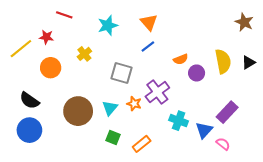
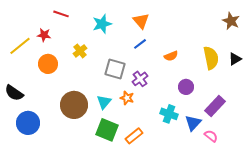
purple circle: (197, 73) -> (186, 87), moved
purple cross: (157, 92) -> (140, 79), moved, size x0.7
black semicircle: (29, 100) -> (14, 93), moved
green square: (113, 138) -> (107, 130), size x1.6

